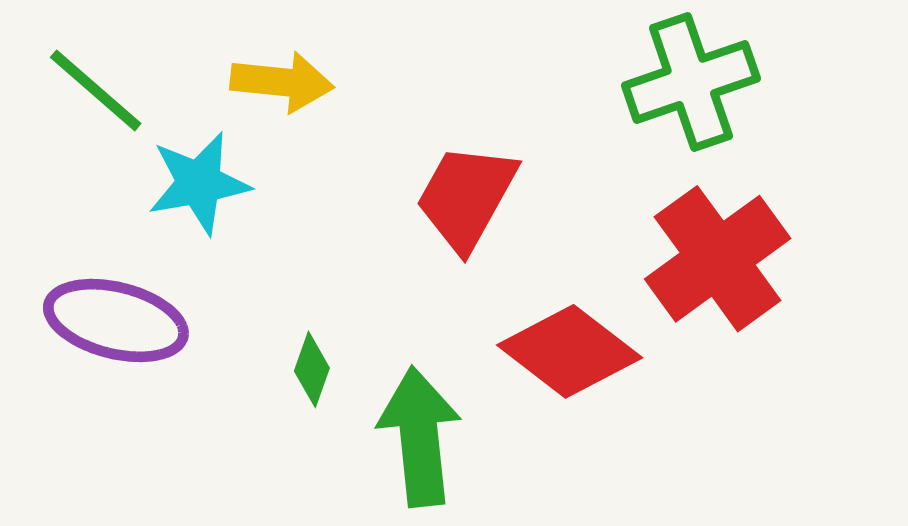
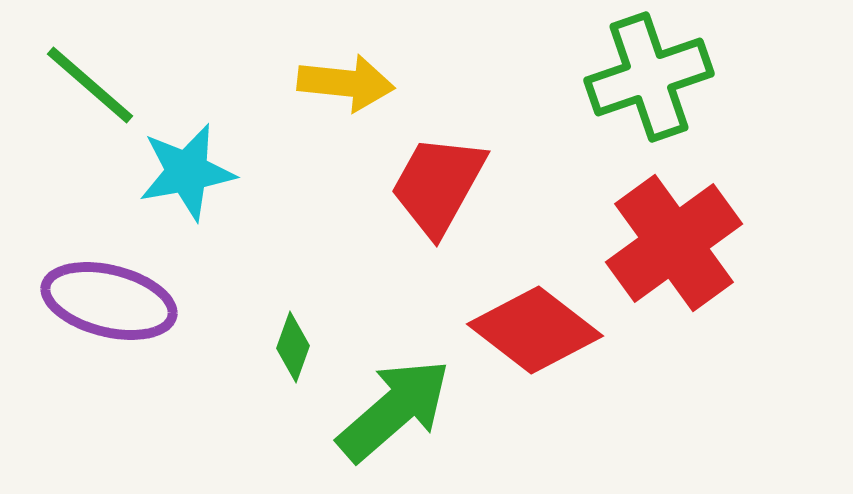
yellow arrow: (282, 82) -> (346, 83), moved
green arrow: (419, 437) -> (394, 410), turned 55

